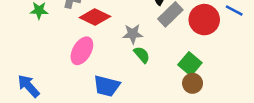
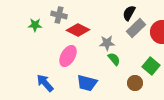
brown circle: (193, 83) -> (135, 83), moved
blue arrow: (29, 86) -> (45, 83), moved

